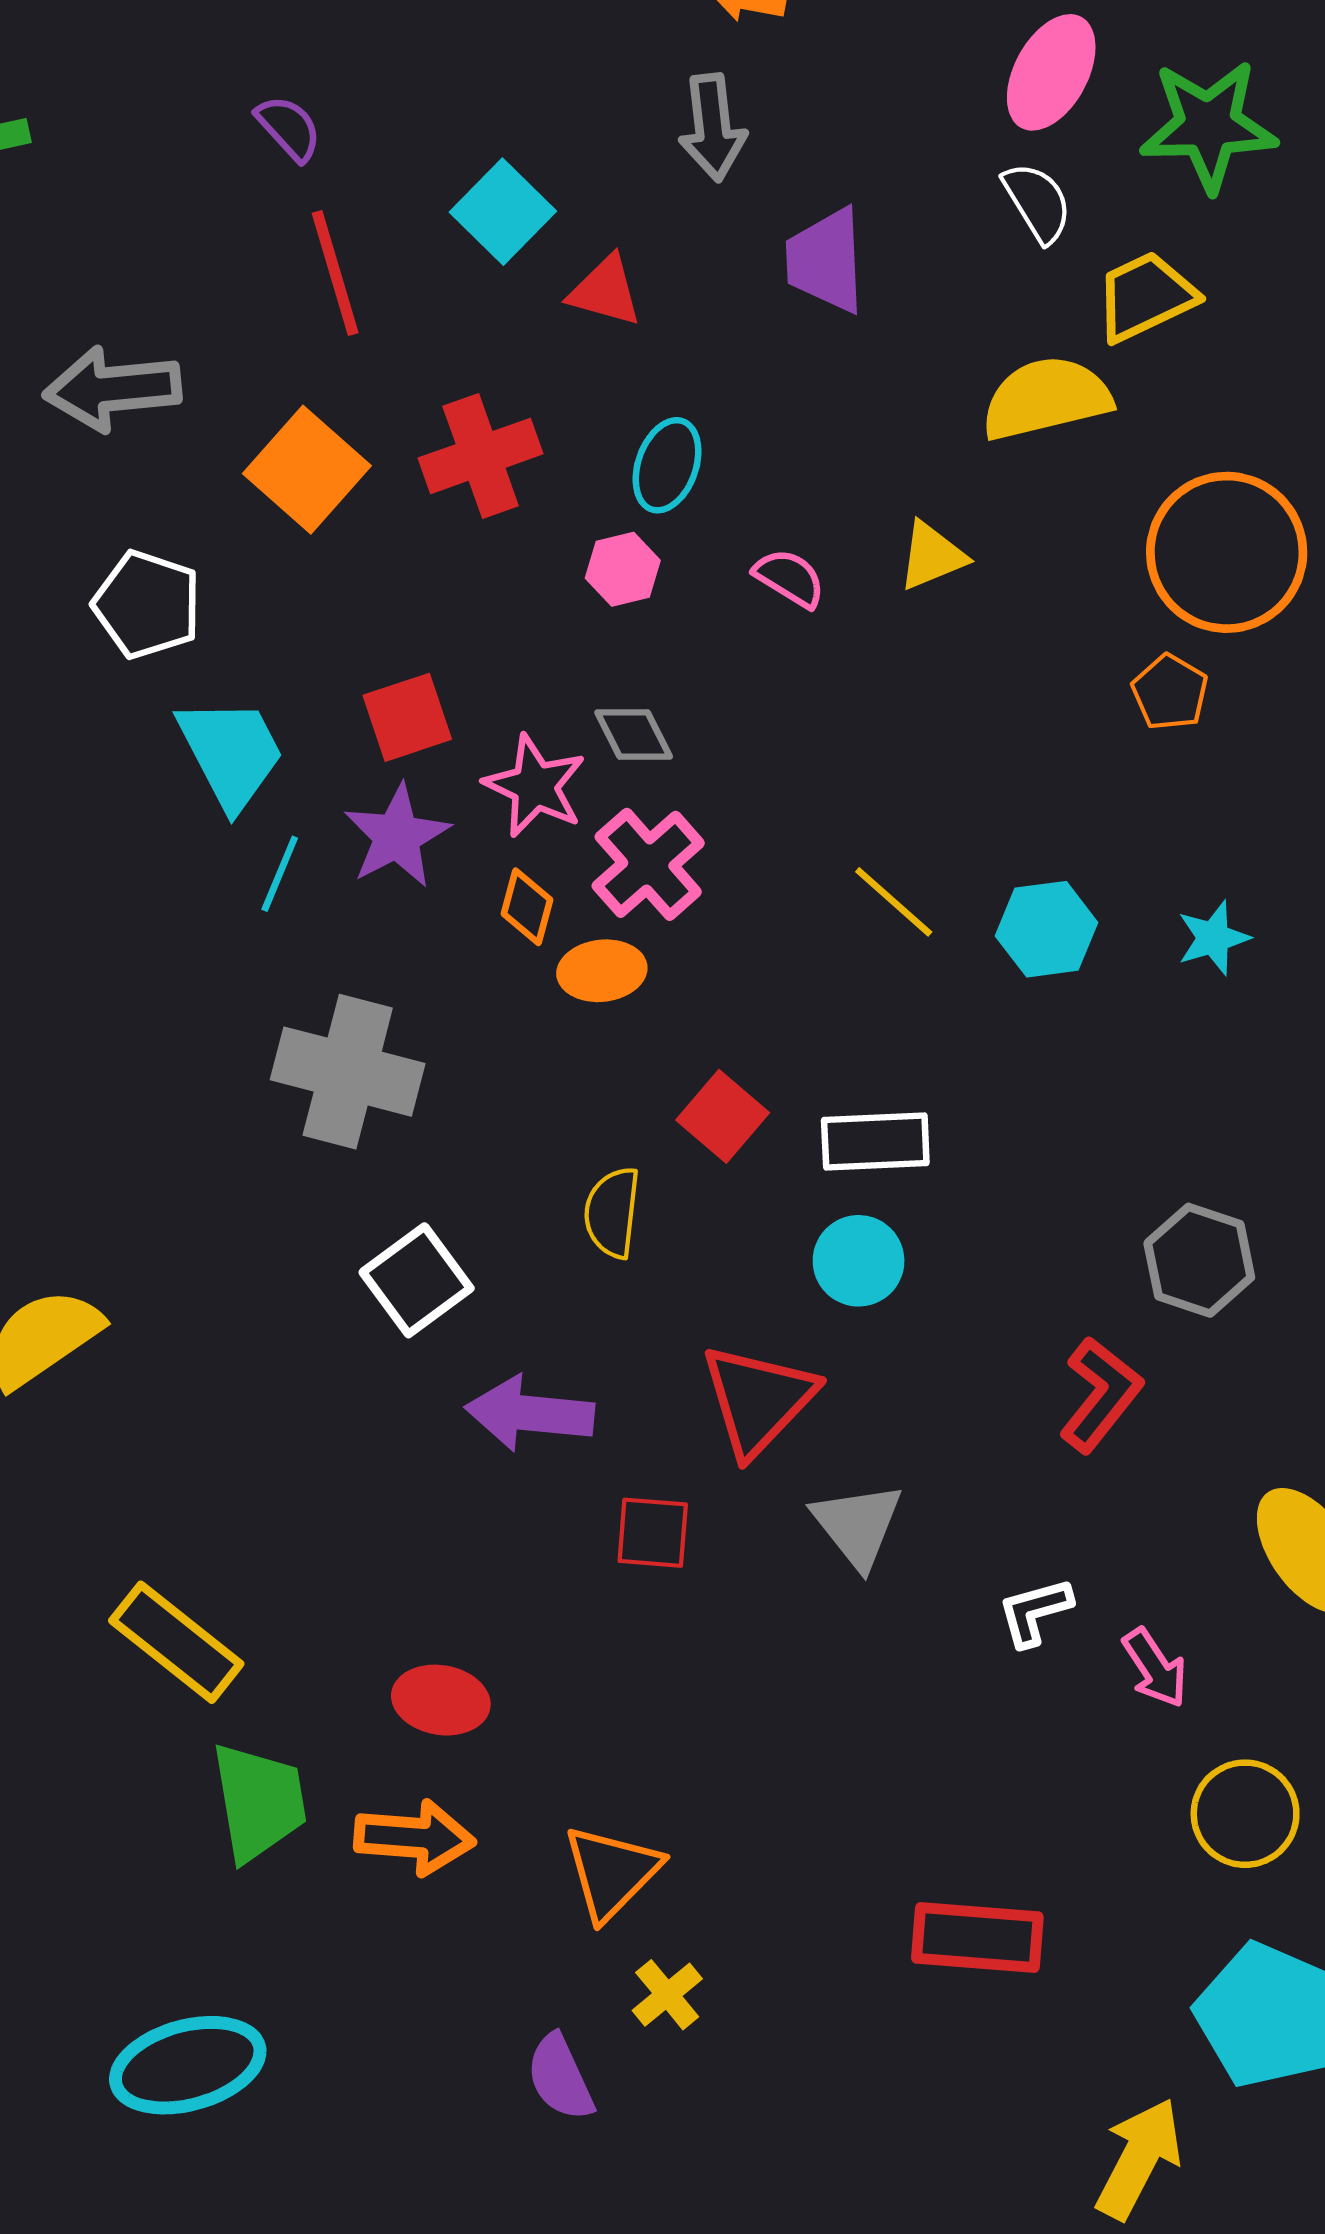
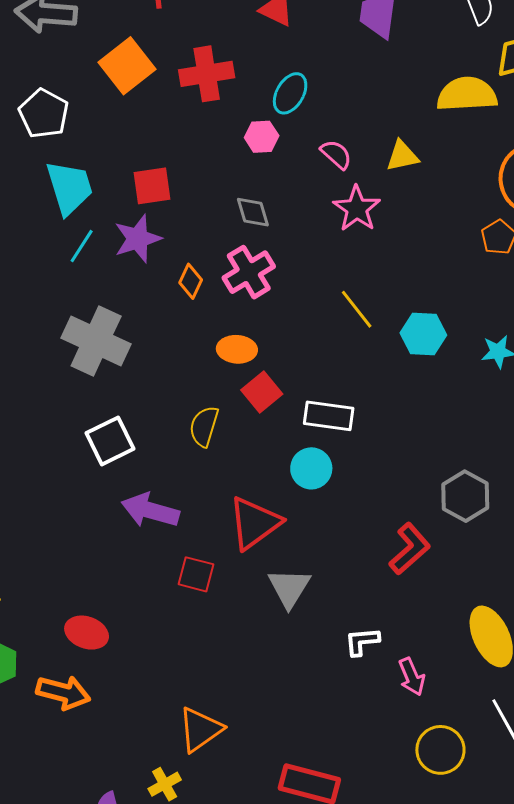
pink star: (535, 786) -> (357, 209), moved
orange ellipse: (602, 971) -> (237, 349), moved
orange triangle: (612, 1872) -> (200, 730), moved

